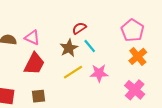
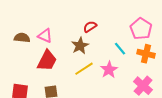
cyan line: (90, 46) -> (120, 49), moved
orange cross: (138, 56) -> (146, 54), turned -36
pink star: (99, 73) -> (109, 70), turned -30

